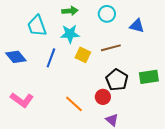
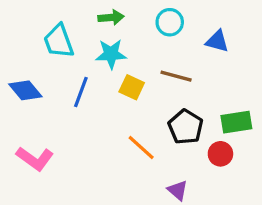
brown line: (111, 48) -> (176, 76), turned 30
red circle: (103, 97) -> (220, 154), moved
orange line: (74, 104) -> (141, 147), moved

